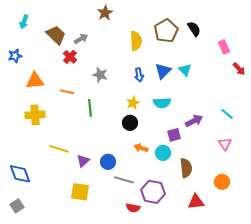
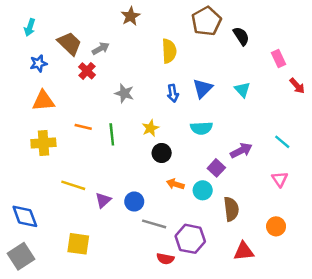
brown pentagon: (166, 31) -> (206, 21), moved
blue star: (15, 56) -> (38, 63), moved
cyan triangle: (185, 70) -> (242, 90), moved
orange line: (67, 92) -> (83, 127), moved
yellow star: (133, 103) -> (150, 128), moved
purple square: (174, 135) -> (216, 168), turned -32
yellow square: (80, 192) -> (78, 244), moved
gray square: (17, 206) -> (21, 256), size x1.5

